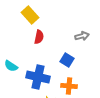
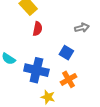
orange cross: (69, 86) -> (69, 79), turned -35

